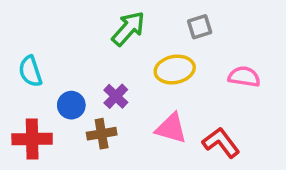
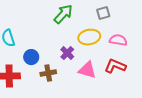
pink semicircle: (244, 77) -> (118, 40), moved
purple cross: (116, 96) -> (67, 53), moved
red L-shape: (221, 143) -> (115, 66), moved, turned -30

